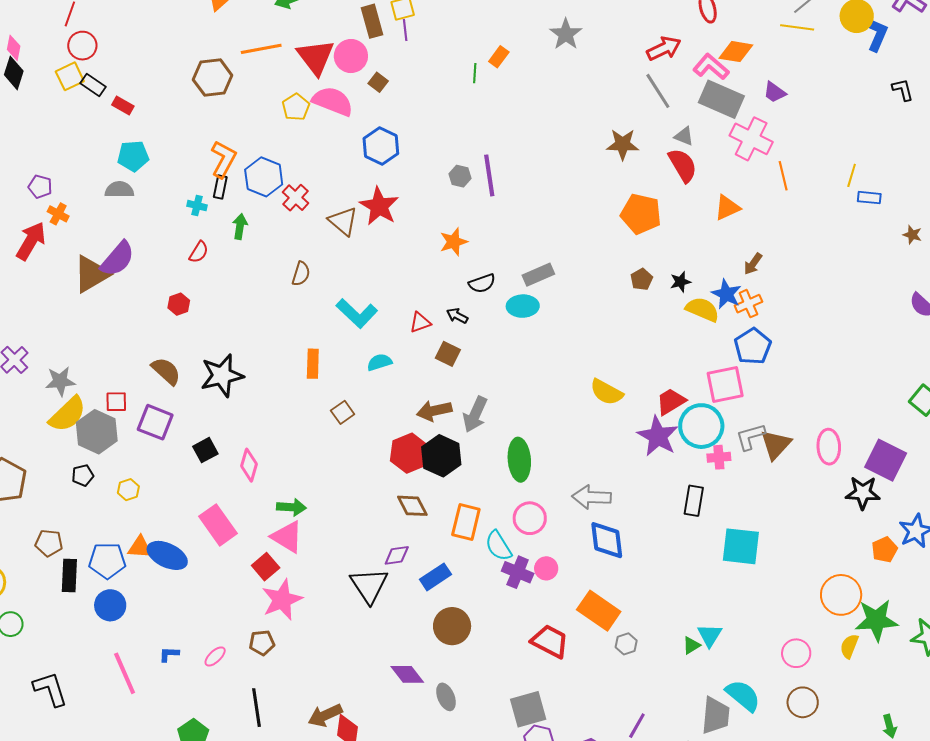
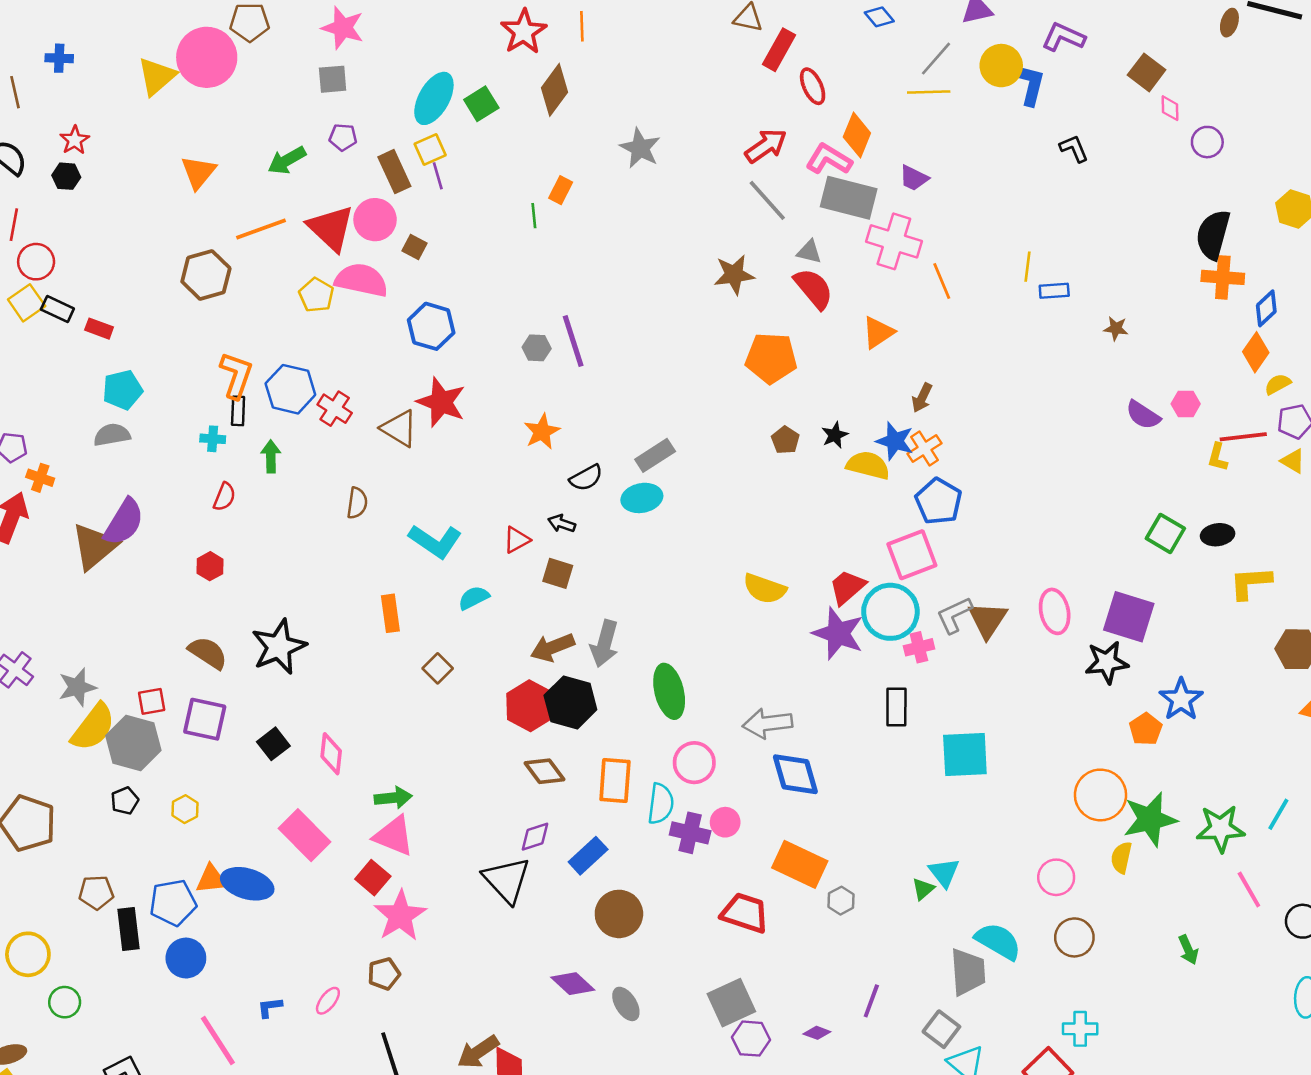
orange diamond: (736, 52) -> (857, 135), turned -68
cyan semicircle: (498, 546) -> (661, 804), turned -132

